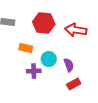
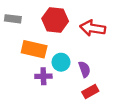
orange rectangle: (26, 48) -> (34, 49), size x1.5

